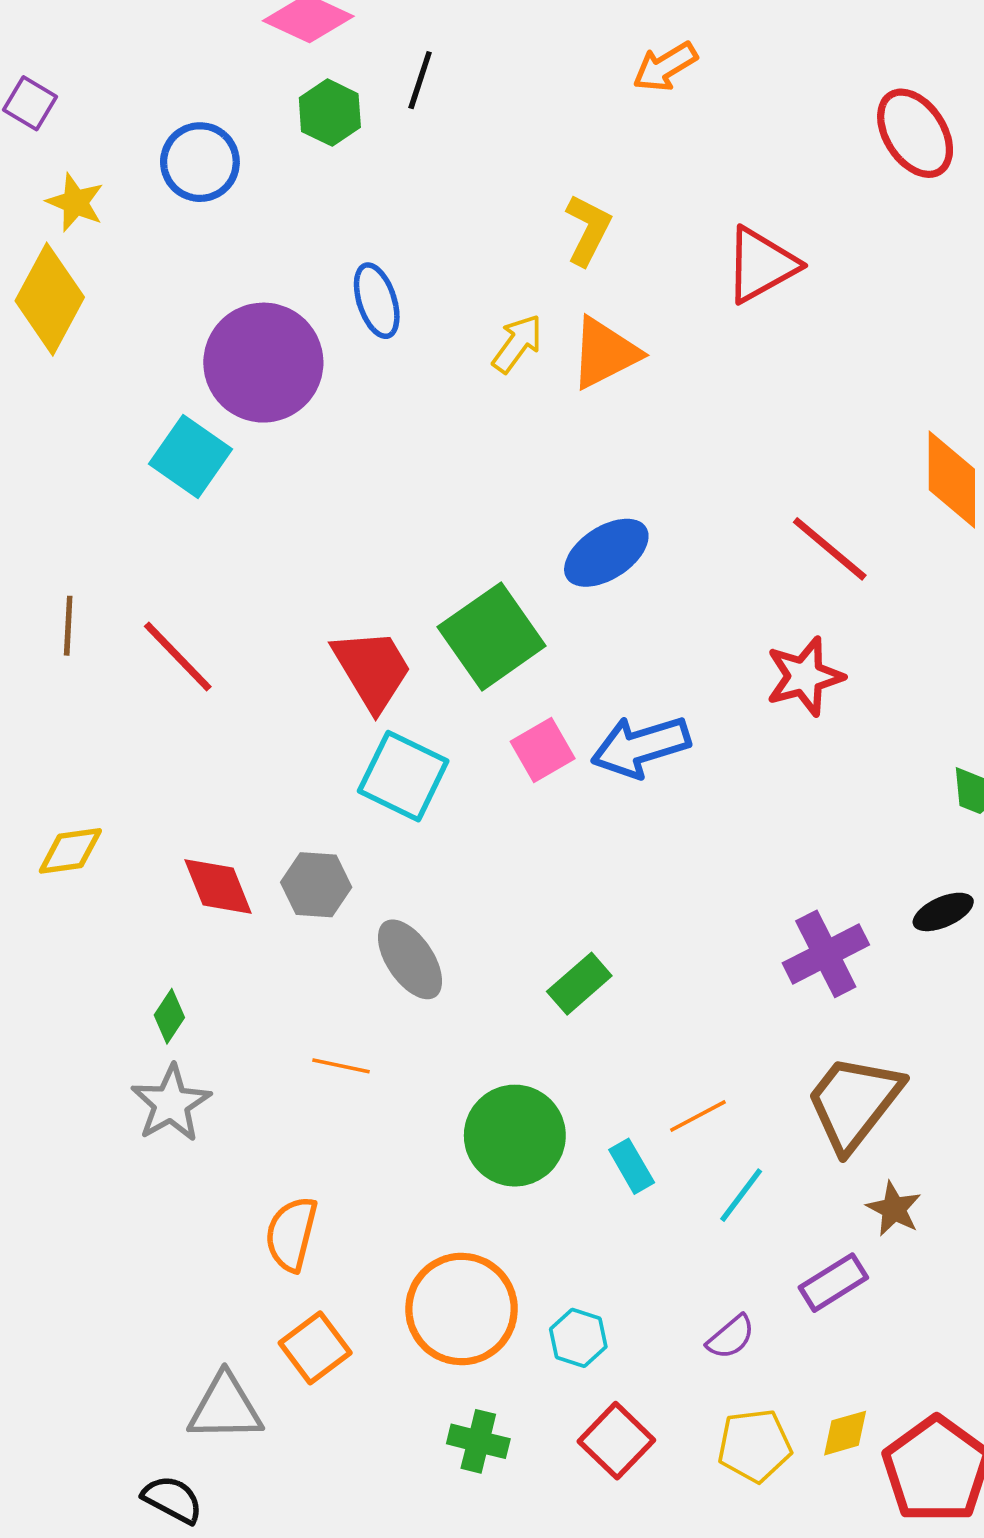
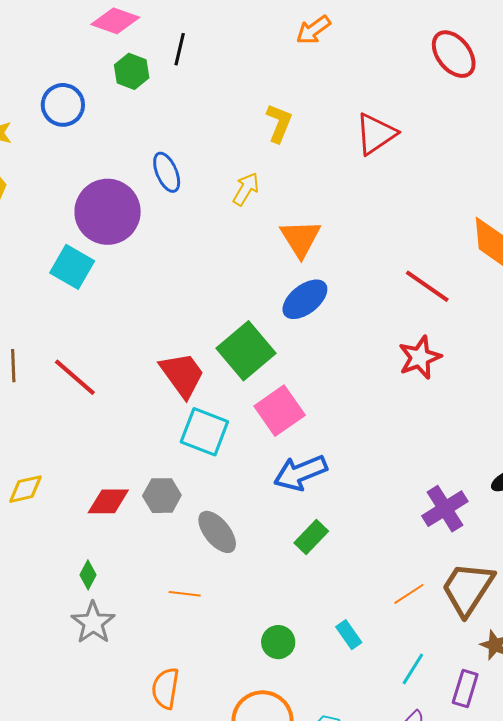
orange triangle: (605, 353) -> (300, 238), moved, turned -30
blue arrow: (641, 746) -> (300, 473), moved
pink square: (543, 750) -> (280, 411), size x1.4
red diamond: (218, 886) -> (108, 501), turned -63
orange line: (698, 1116) -> (409, 594), moved
green circle: (515, 1136) -> (278, 642), moved, size x0.6
cyan line: (741, 1195) -> (413, 669), moved
purple rectangle: (833, 1283) -> (465, 688), turned -36

